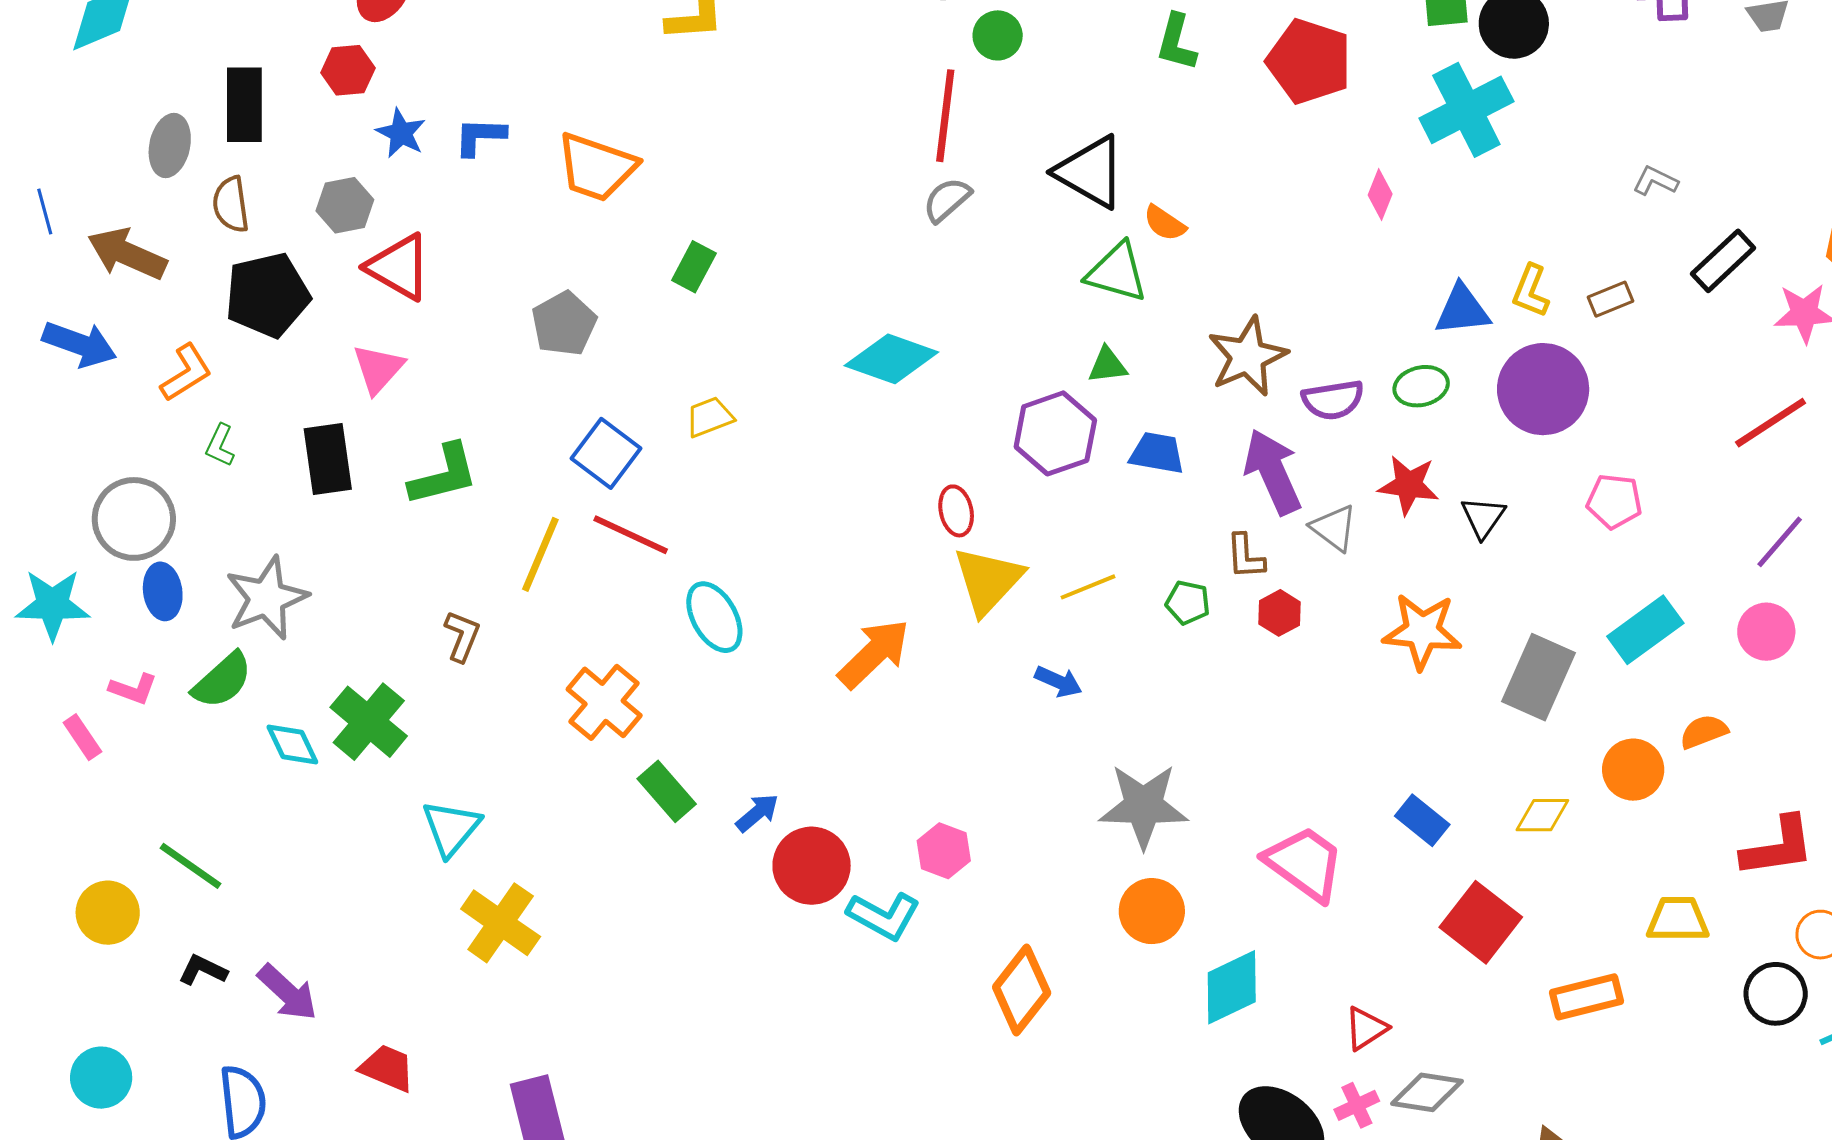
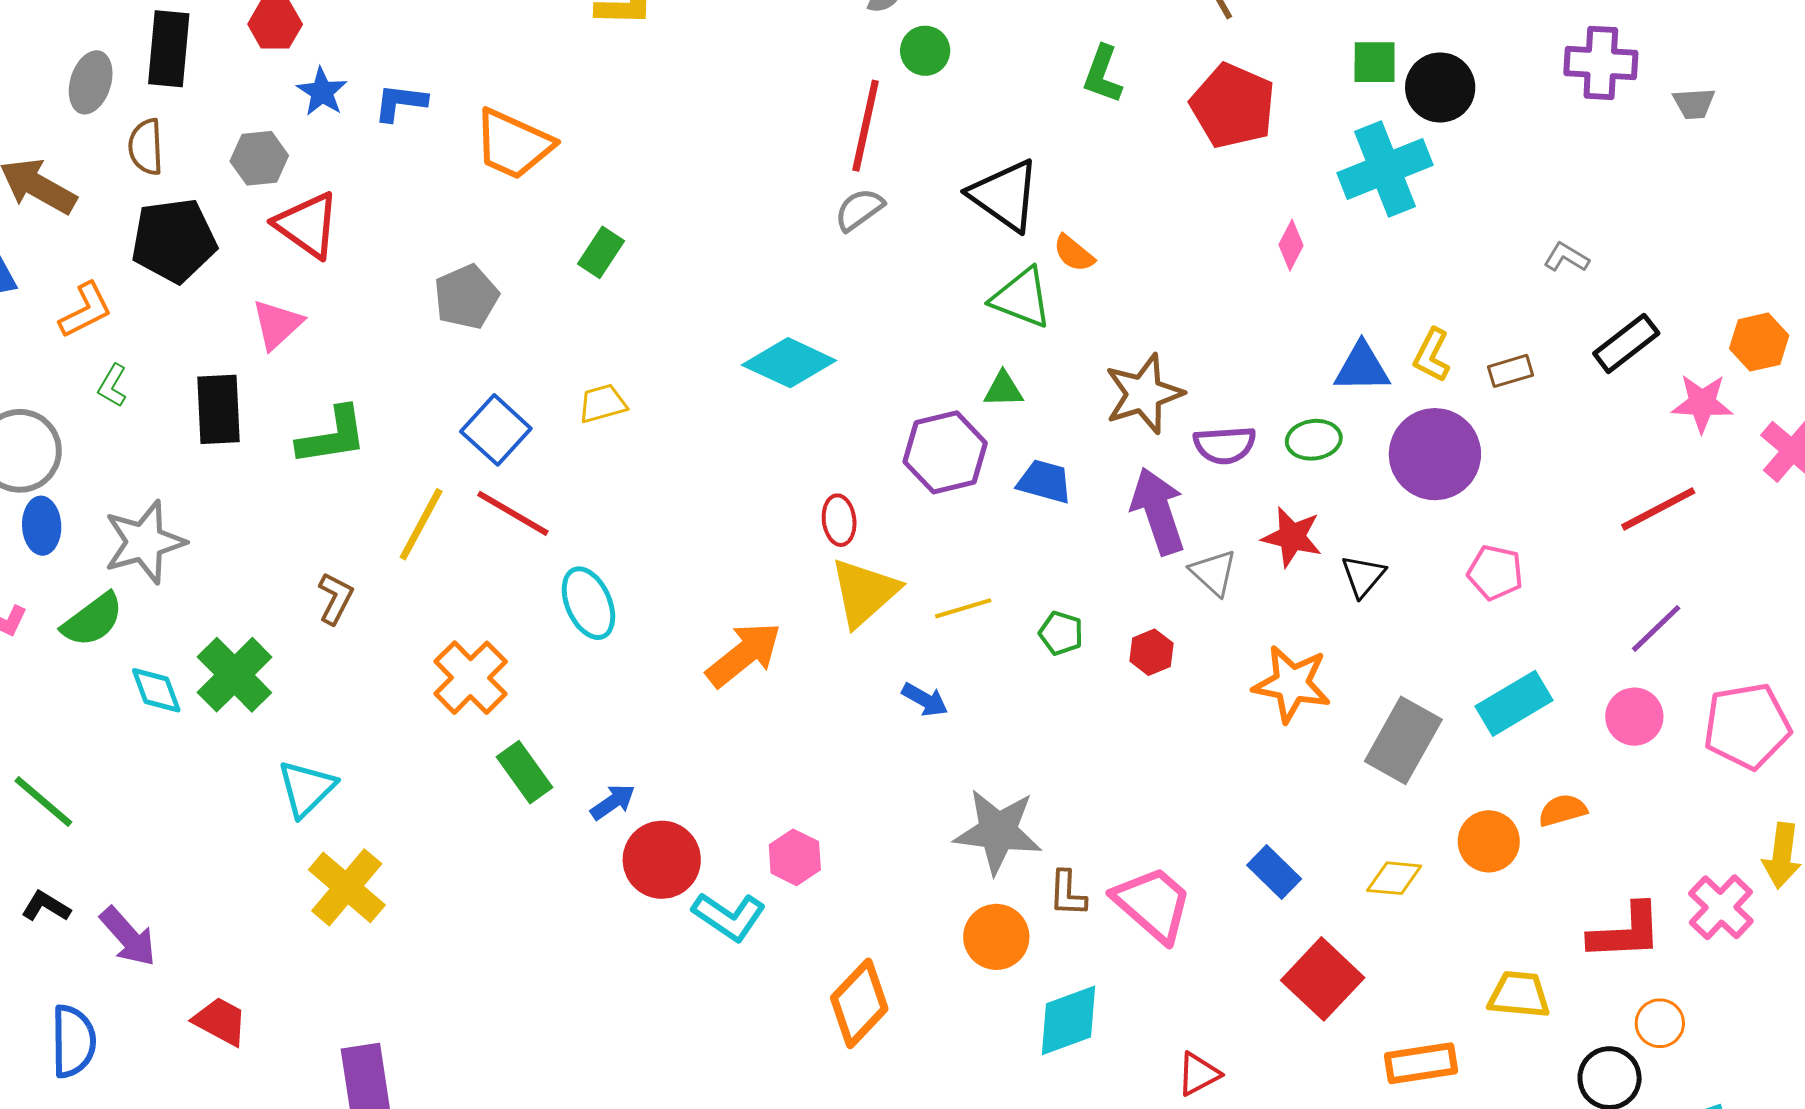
brown L-shape: (1245, 556) -> (1067, 893), moved

